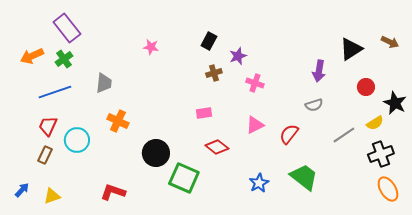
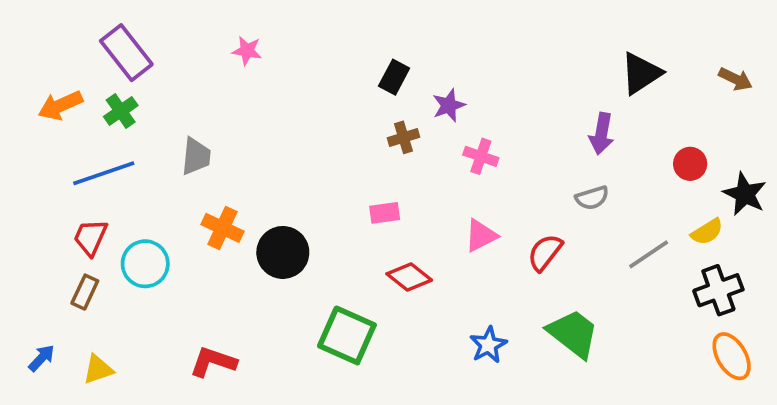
pink star: (151, 47) -> (247, 51), moved
black triangle: (351, 49) -> (641, 73), moved
black circle: (156, 153) -> (283, 252), moved

